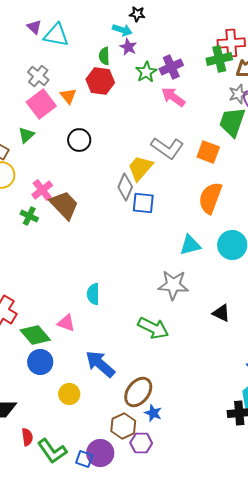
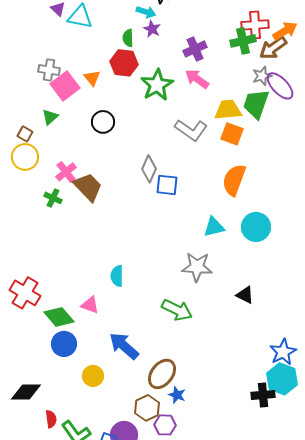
green star: (146, 72) -> (157, 85), moved, size x1.5
gray cross: (38, 76) -> (49, 70), moved, turned -30
yellow trapezoid: (140, 168) -> (228, 110), moved, turned 44

